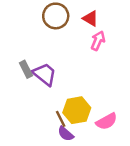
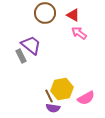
pink arrow: (98, 41) -> (79, 33), turned -77
purple trapezoid: (45, 74) -> (31, 45), moved
purple semicircle: (66, 134) -> (53, 108), turned -32

